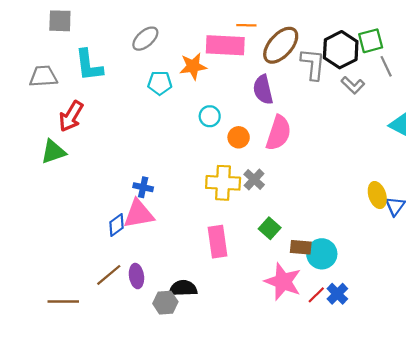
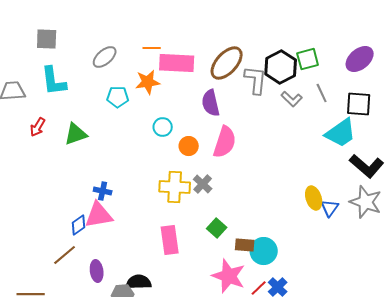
gray square: (60, 21) -> (47, 39), moved
orange line: (246, 25) -> (152, 48), moved
gray line: (386, 66) -> (322, 93), moved
red arrow: (71, 116) -> (38, 127), size x0.7
green triangle: (53, 152) -> (76, 134), moved
brown line: (109, 275) -> (65, 255), moved

